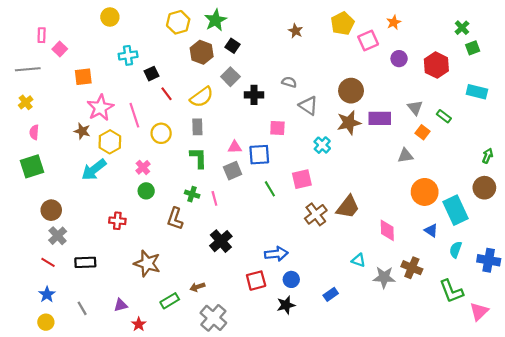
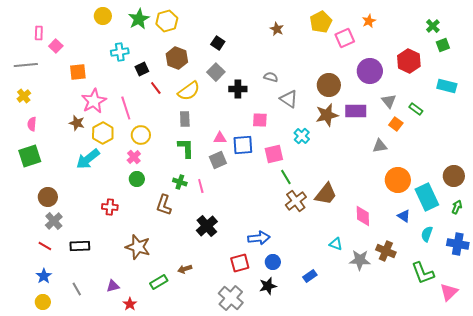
green star: (216, 20) -> (139, 19), moved
brown hexagon: (202, 52) -> (177, 58), moved
purple circle: (399, 59) -> (370, 71), moved, size x1.6
yellow circle: (161, 133) -> (141, 135), moved
green arrow: (488, 156) -> (457, 207), moved
pink square: (302, 179) -> (274, 154), moved
green line: (270, 189) -> (286, 177), moved
gray cross: (213, 318) -> (231, 298), moved

